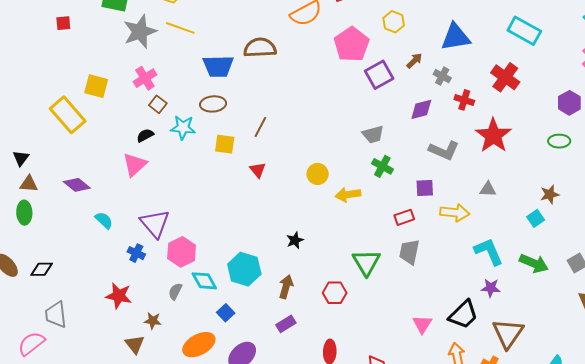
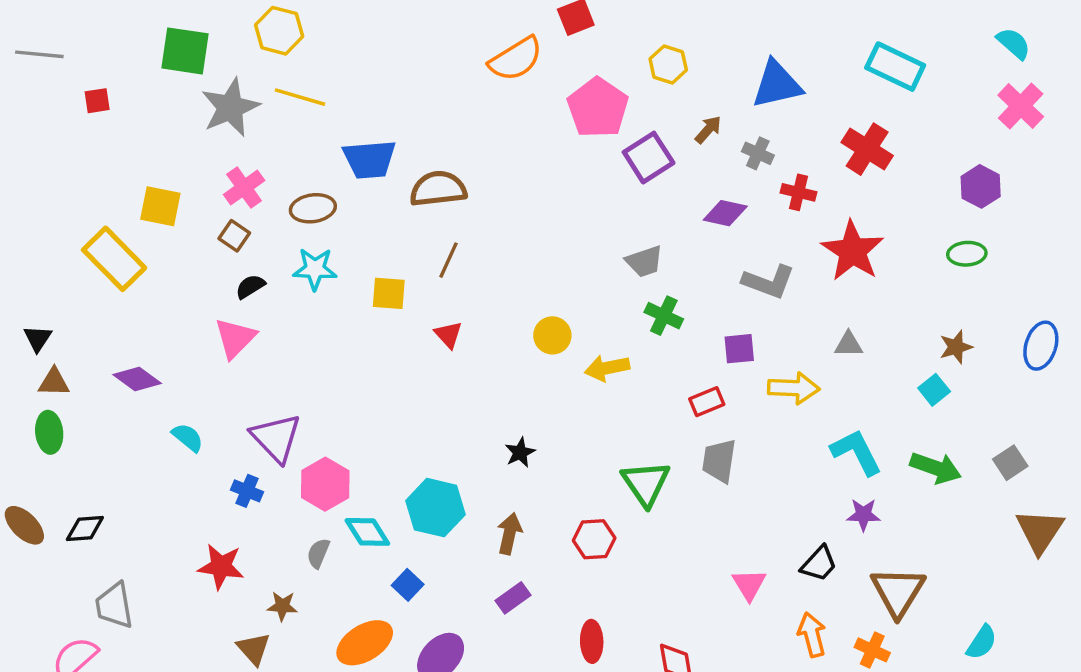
brown semicircle: (260, 48) -> (438, 189), moved
brown square: (158, 104) -> (234, 236), moved
brown ellipse: (213, 104) -> (313, 208), moved
purple diamond: (421, 109) -> (725, 213), turned 30
black trapezoid: (463, 315) -> (819, 564), size x0.7

